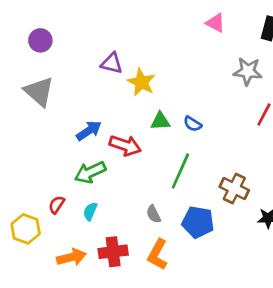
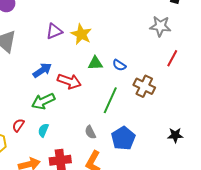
purple triangle: (112, 63) -> (54, 31), moved, turned -36
brown cross: (234, 188) -> (144, 86), moved
blue pentagon: (198, 222) -> (123, 138), turned 30

